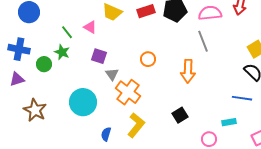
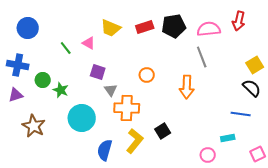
green star: (62, 52) -> (61, 90), moved
orange cross: (128, 92) -> (127, 108), turned -35
black square: (180, 115) -> (163, 131), moved
blue semicircle: (106, 134) -> (105, 150), size x1.5

